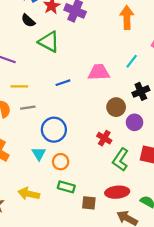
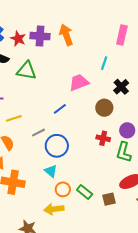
orange arrow: (127, 17) -> (66, 35), moved
blue line: (63, 83) -> (60, 109), moved
gray line: (28, 108) -> (38, 133), moved
purple circle: (134, 122) -> (127, 130), moved
orange circle: (61, 162) -> (63, 189), moved
green rectangle: (66, 187) -> (85, 192), turned 42

